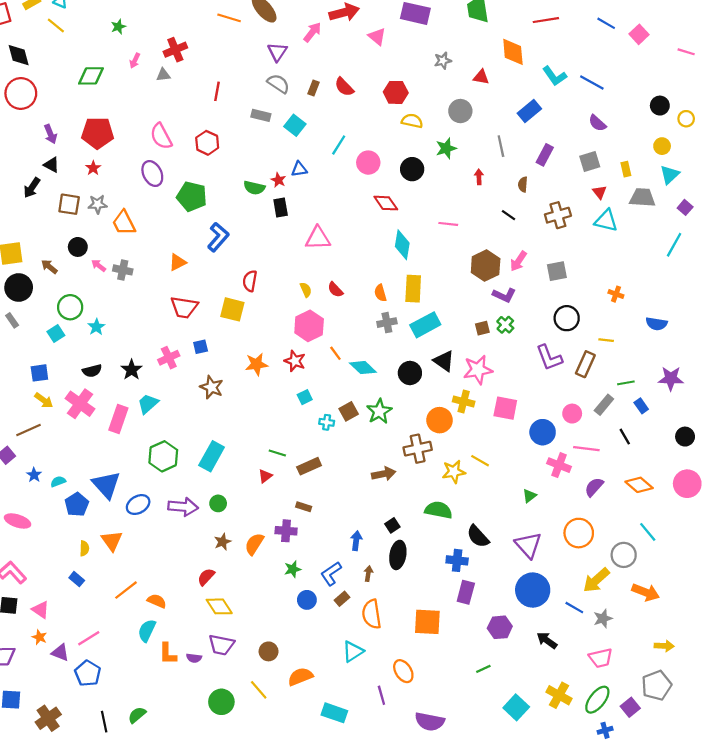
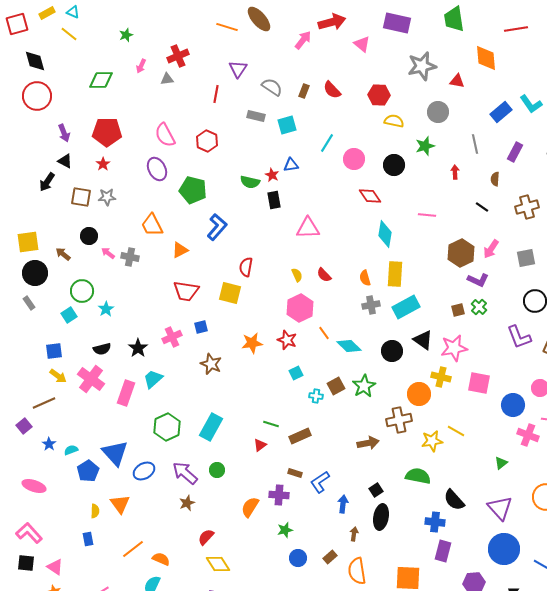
purple triangle: (277, 52) -> (238, 69), moved
gray star: (443, 61) -> (422, 66), size x1.8
cyan L-shape: (555, 76) -> (531, 104), moved
cyan square: (295, 125) -> (287, 125), turned 36
orange trapezoid: (124, 223) -> (152, 225), moved
purple arrow: (183, 507) -> (185, 473), turned -144
brown star: (222, 542) -> (187, 503), moved
blue L-shape: (331, 574) -> (320, 482), moved
blue rectangle: (77, 579) -> (88, 539), turned 40

